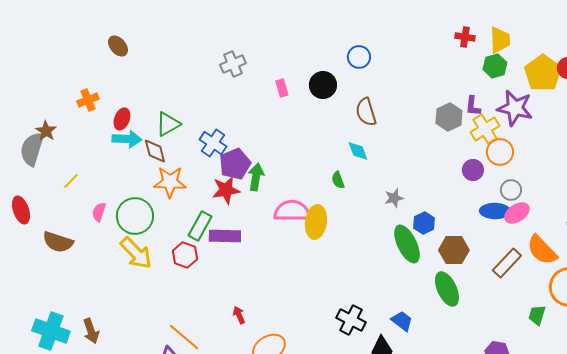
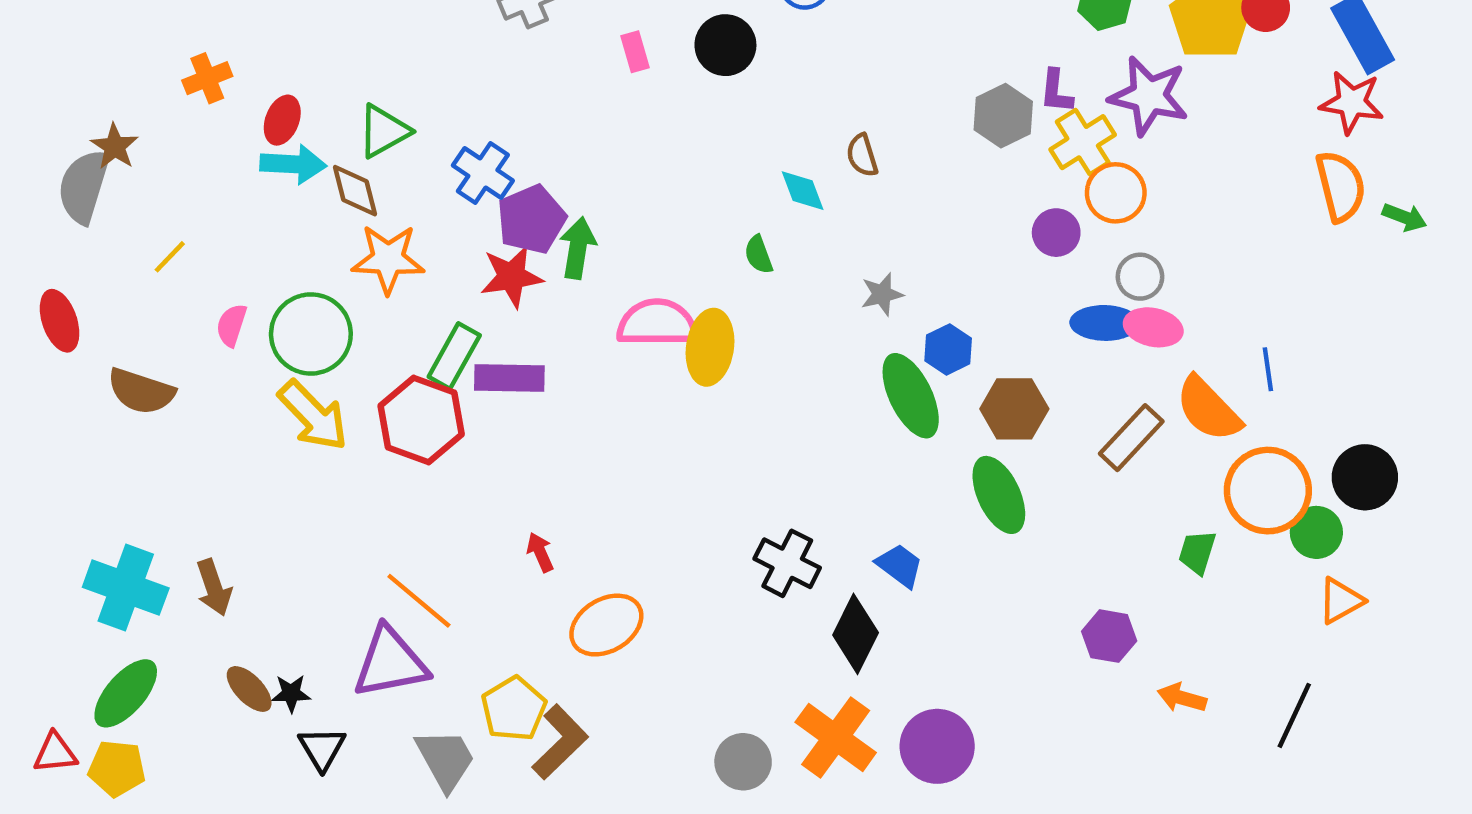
brown semicircle: (366, 112) -> (862, 155), moved, size x0.7
pink ellipse: (517, 213) -> (1153, 327), turned 45
red hexagon: (185, 255) -> (421, 420), size x1.5

